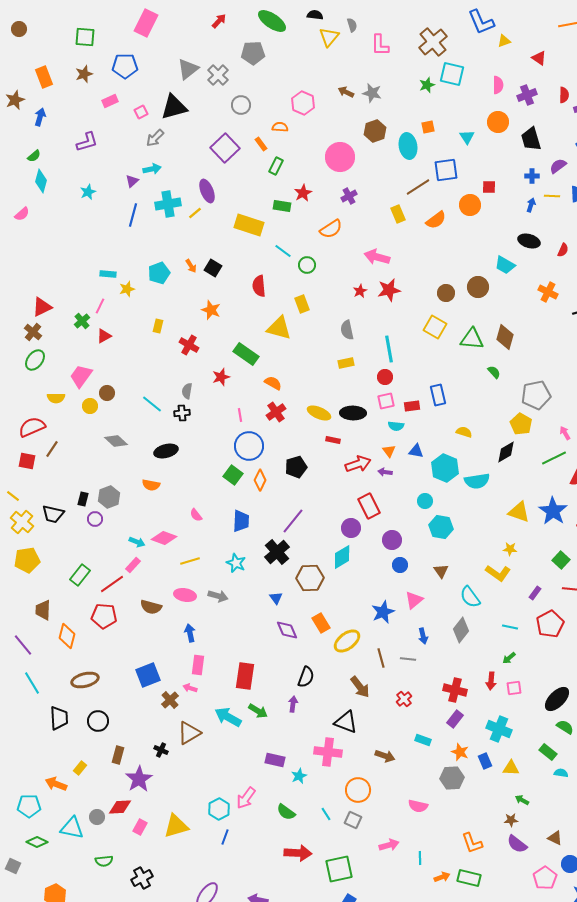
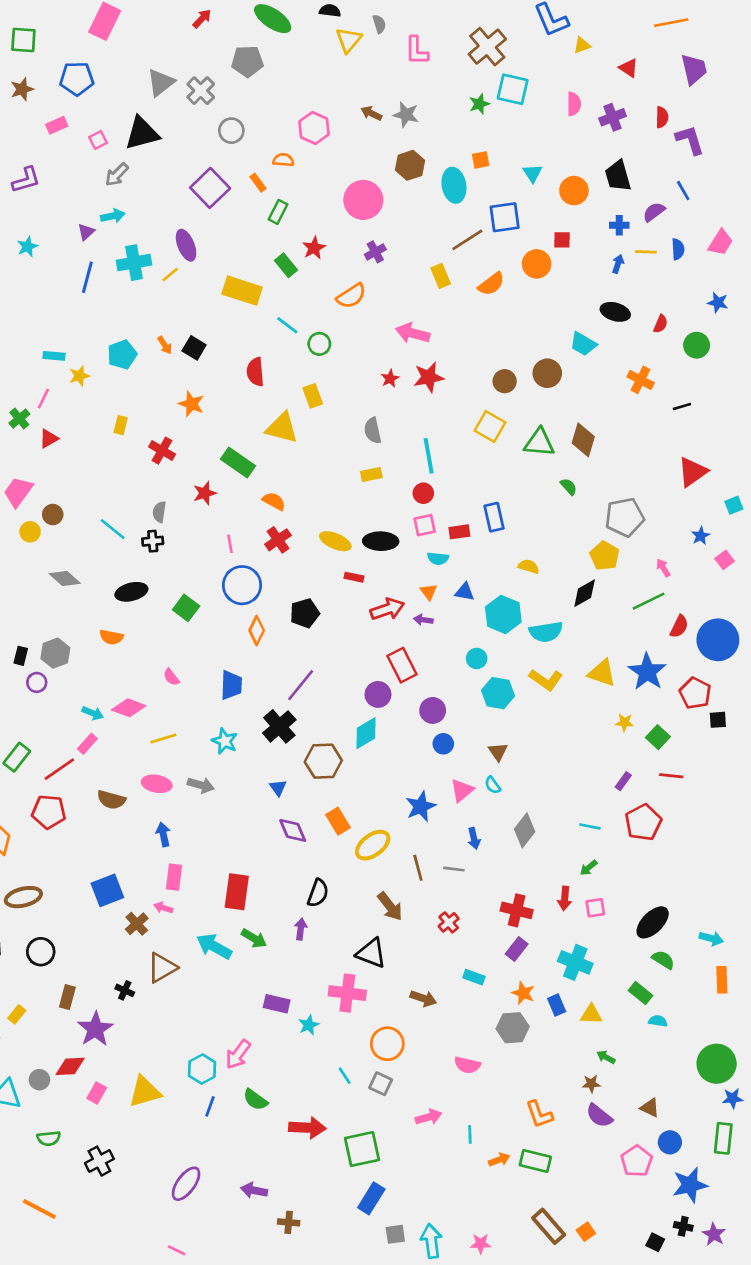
orange circle: (498, 122) -> (574, 191), moved
green rectangle: (282, 206) -> (286, 265), turned 42
green square: (233, 475) -> (186, 608), moved
yellow star: (510, 549) -> (625, 722), moved
yellow L-shape: (498, 573) -> (546, 680), moved
cyan semicircle: (470, 597) -> (493, 785), moved, size x0.6
green semicircle: (286, 812) -> (255, 1100), moved

